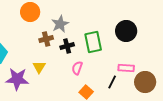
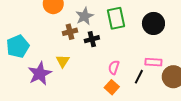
green rectangle: (93, 42) -> (116, 18), moved
pink semicircle: (77, 68) -> (114, 67), moved
purple star: (17, 79) -> (40, 74), turned -30

